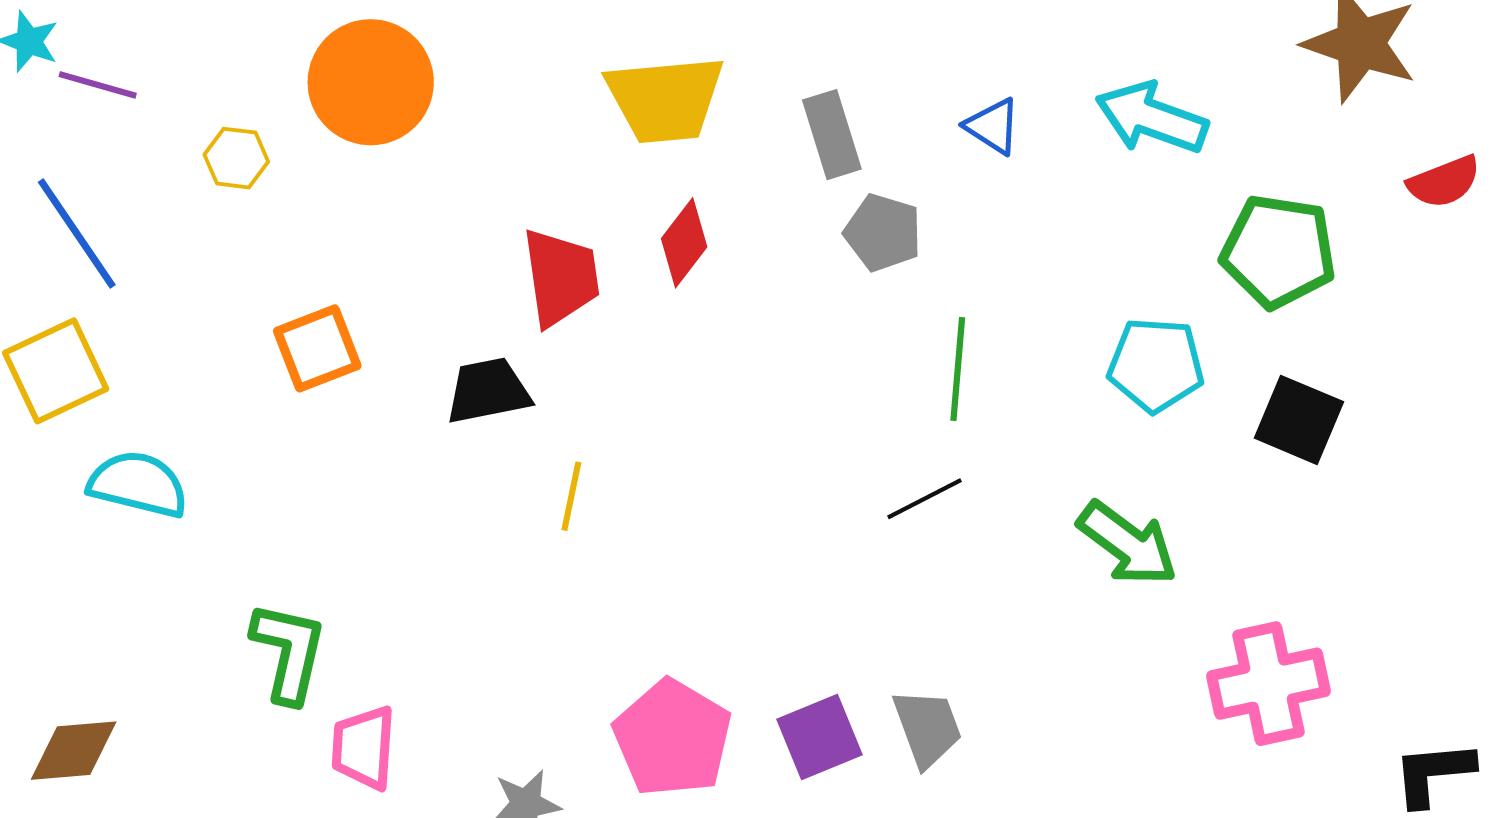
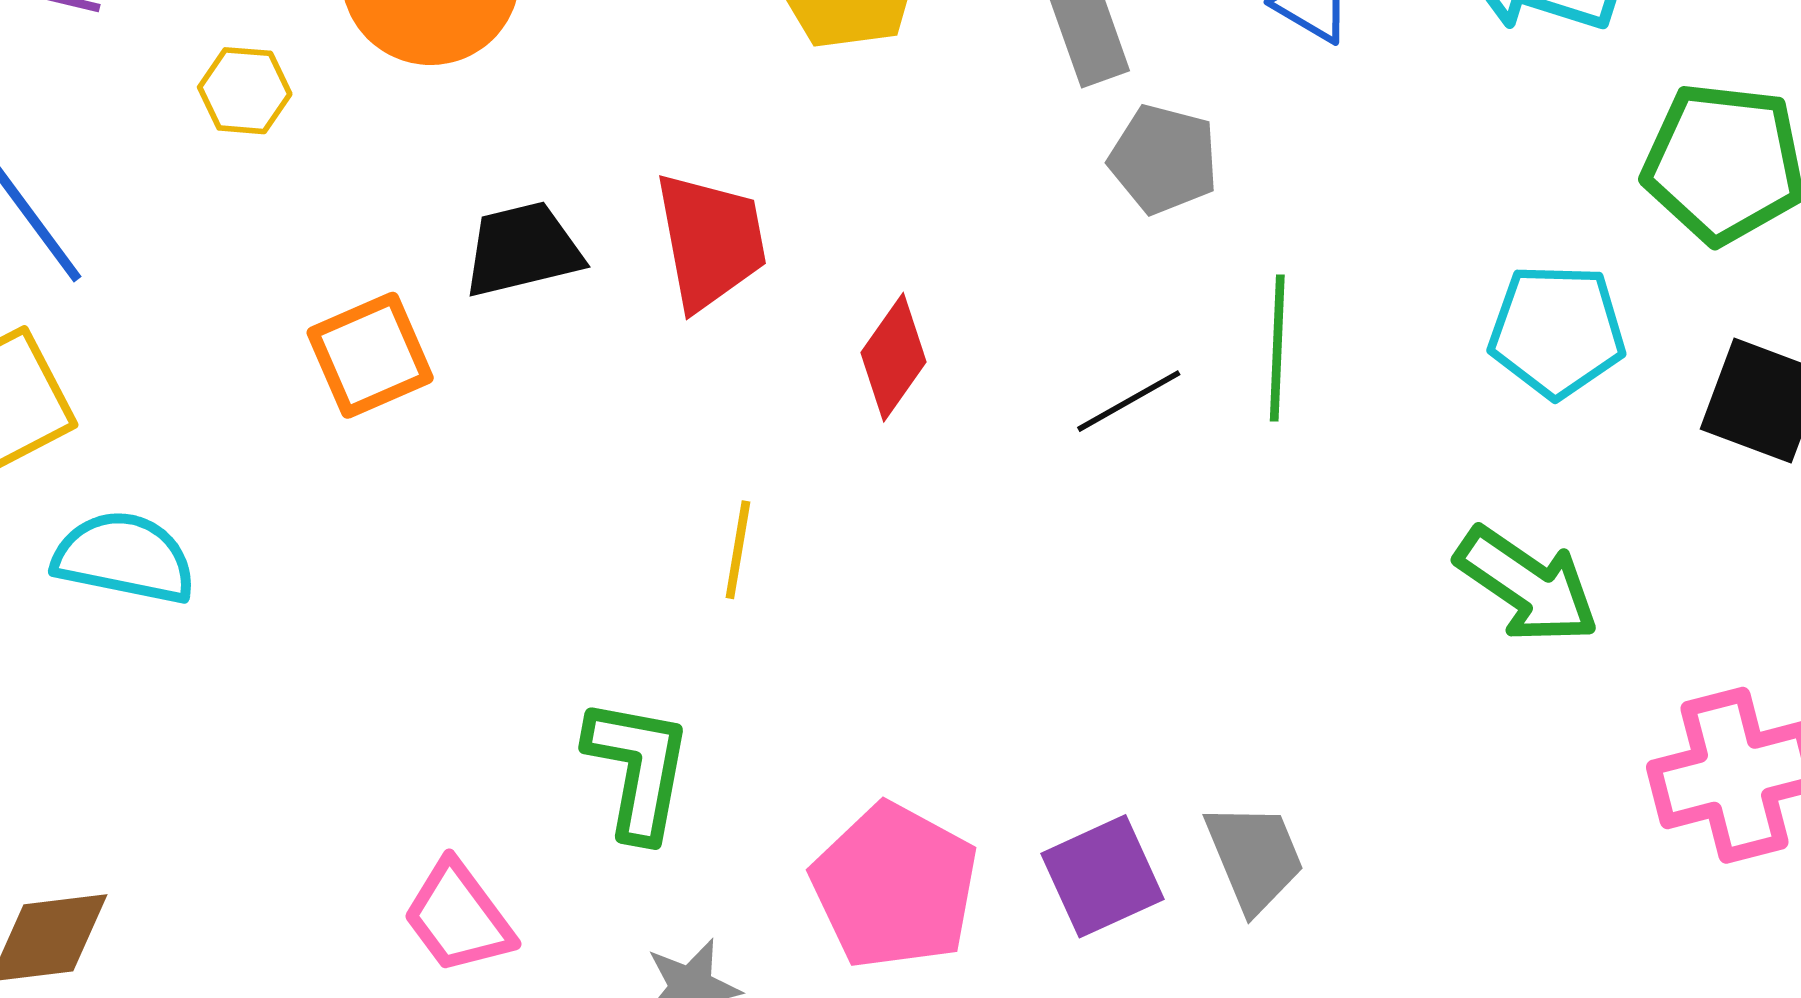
red diamond: (684, 243) -> (894, 357), moved
black trapezoid: (488, 391) -> (522, 250), moved
black line: (925, 499) -> (1129, 401), moved
green L-shape: (289, 652) -> (638, 769), moved
pink trapezoid: (364, 748) -> (458, 917), turned -38

